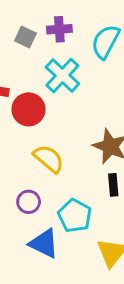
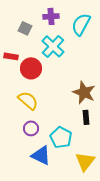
gray square: (25, 37) -> (25, 28), moved
yellow semicircle: (49, 159) -> (28, 100), moved

